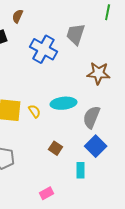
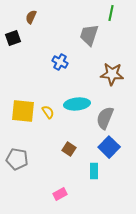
green line: (108, 12) -> (111, 13), moved
blue cross: (44, 49) -> (60, 62), moved, size x0.6

